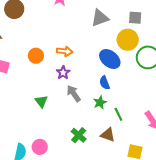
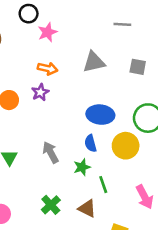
yellow circle: (128, 40) -> (126, 146), moved
orange arrow: (65, 51) -> (48, 69), moved
blue ellipse: (110, 59) -> (100, 115), turned -40
purple star: (63, 73) -> (40, 92), moved

